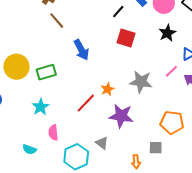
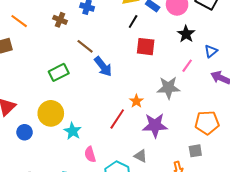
brown line: (57, 21) -> (85, 46), moved
yellow circle: (16, 67) -> (51, 113), moved
pink line: (171, 71) -> (187, 66), moved
green rectangle: (46, 72) -> (59, 72), moved

